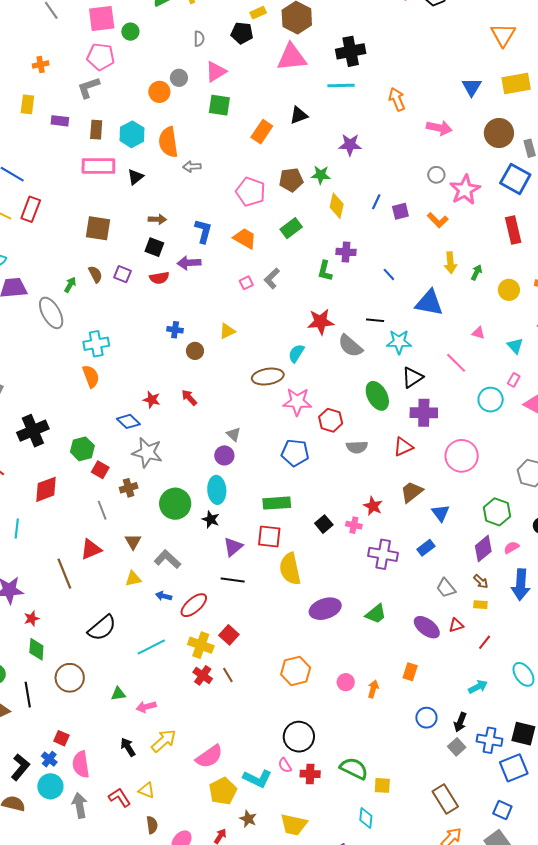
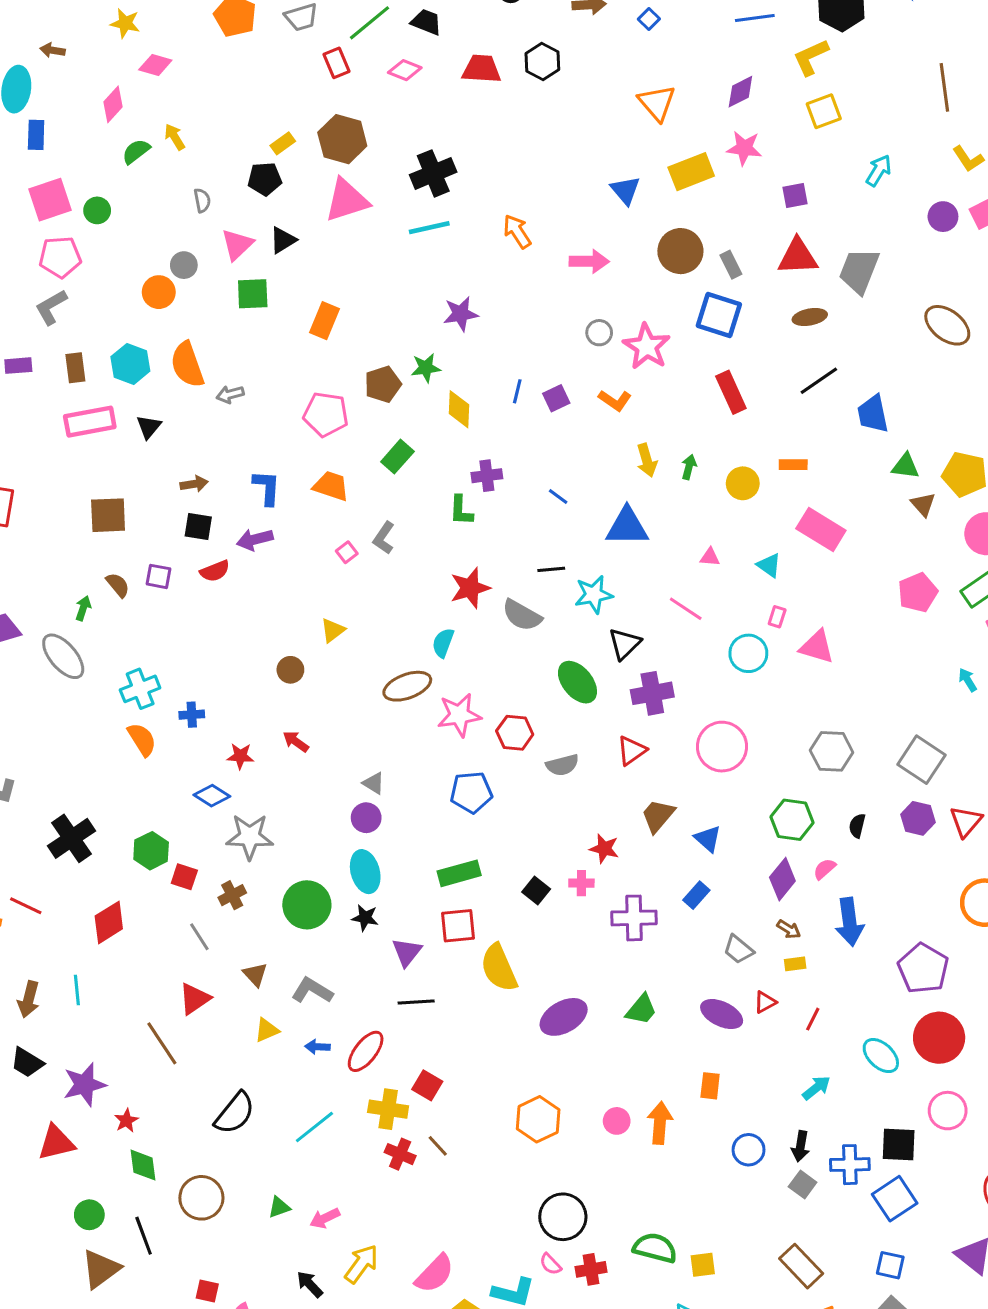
black triangle: (299, 115) -> (283, 240), moved
blue cross: (175, 330) -> (192, 715), moved
orange arrow: (373, 689) -> (660, 1123), size x1.5

